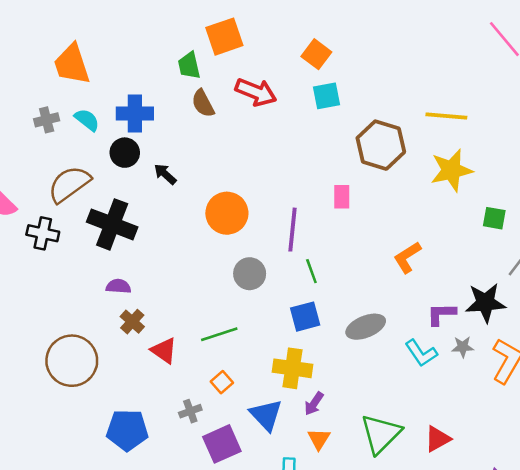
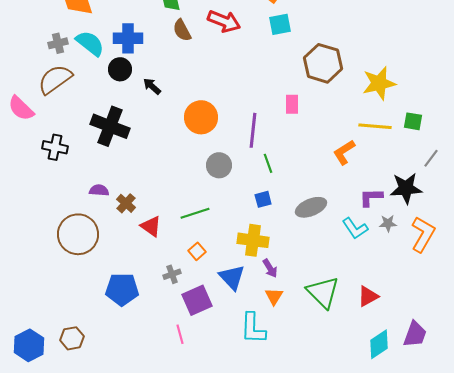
yellow line: (446, 116) -> (375, 126), moved
cyan semicircle: (87, 120) -> (90, 43), size x1.4
brown semicircle: (69, 184) -> (55, 79), moved
black cross: (43, 233) -> (55, 147), moved
purple semicircle: (118, 286) -> (99, 190), moved
blue square: (305, 317) -> (263, 199), size x0.7
purple arrow: (314, 404) -> (270, 268), turned -66
green triangle: (381, 434) -> (323, 292), turned -30

